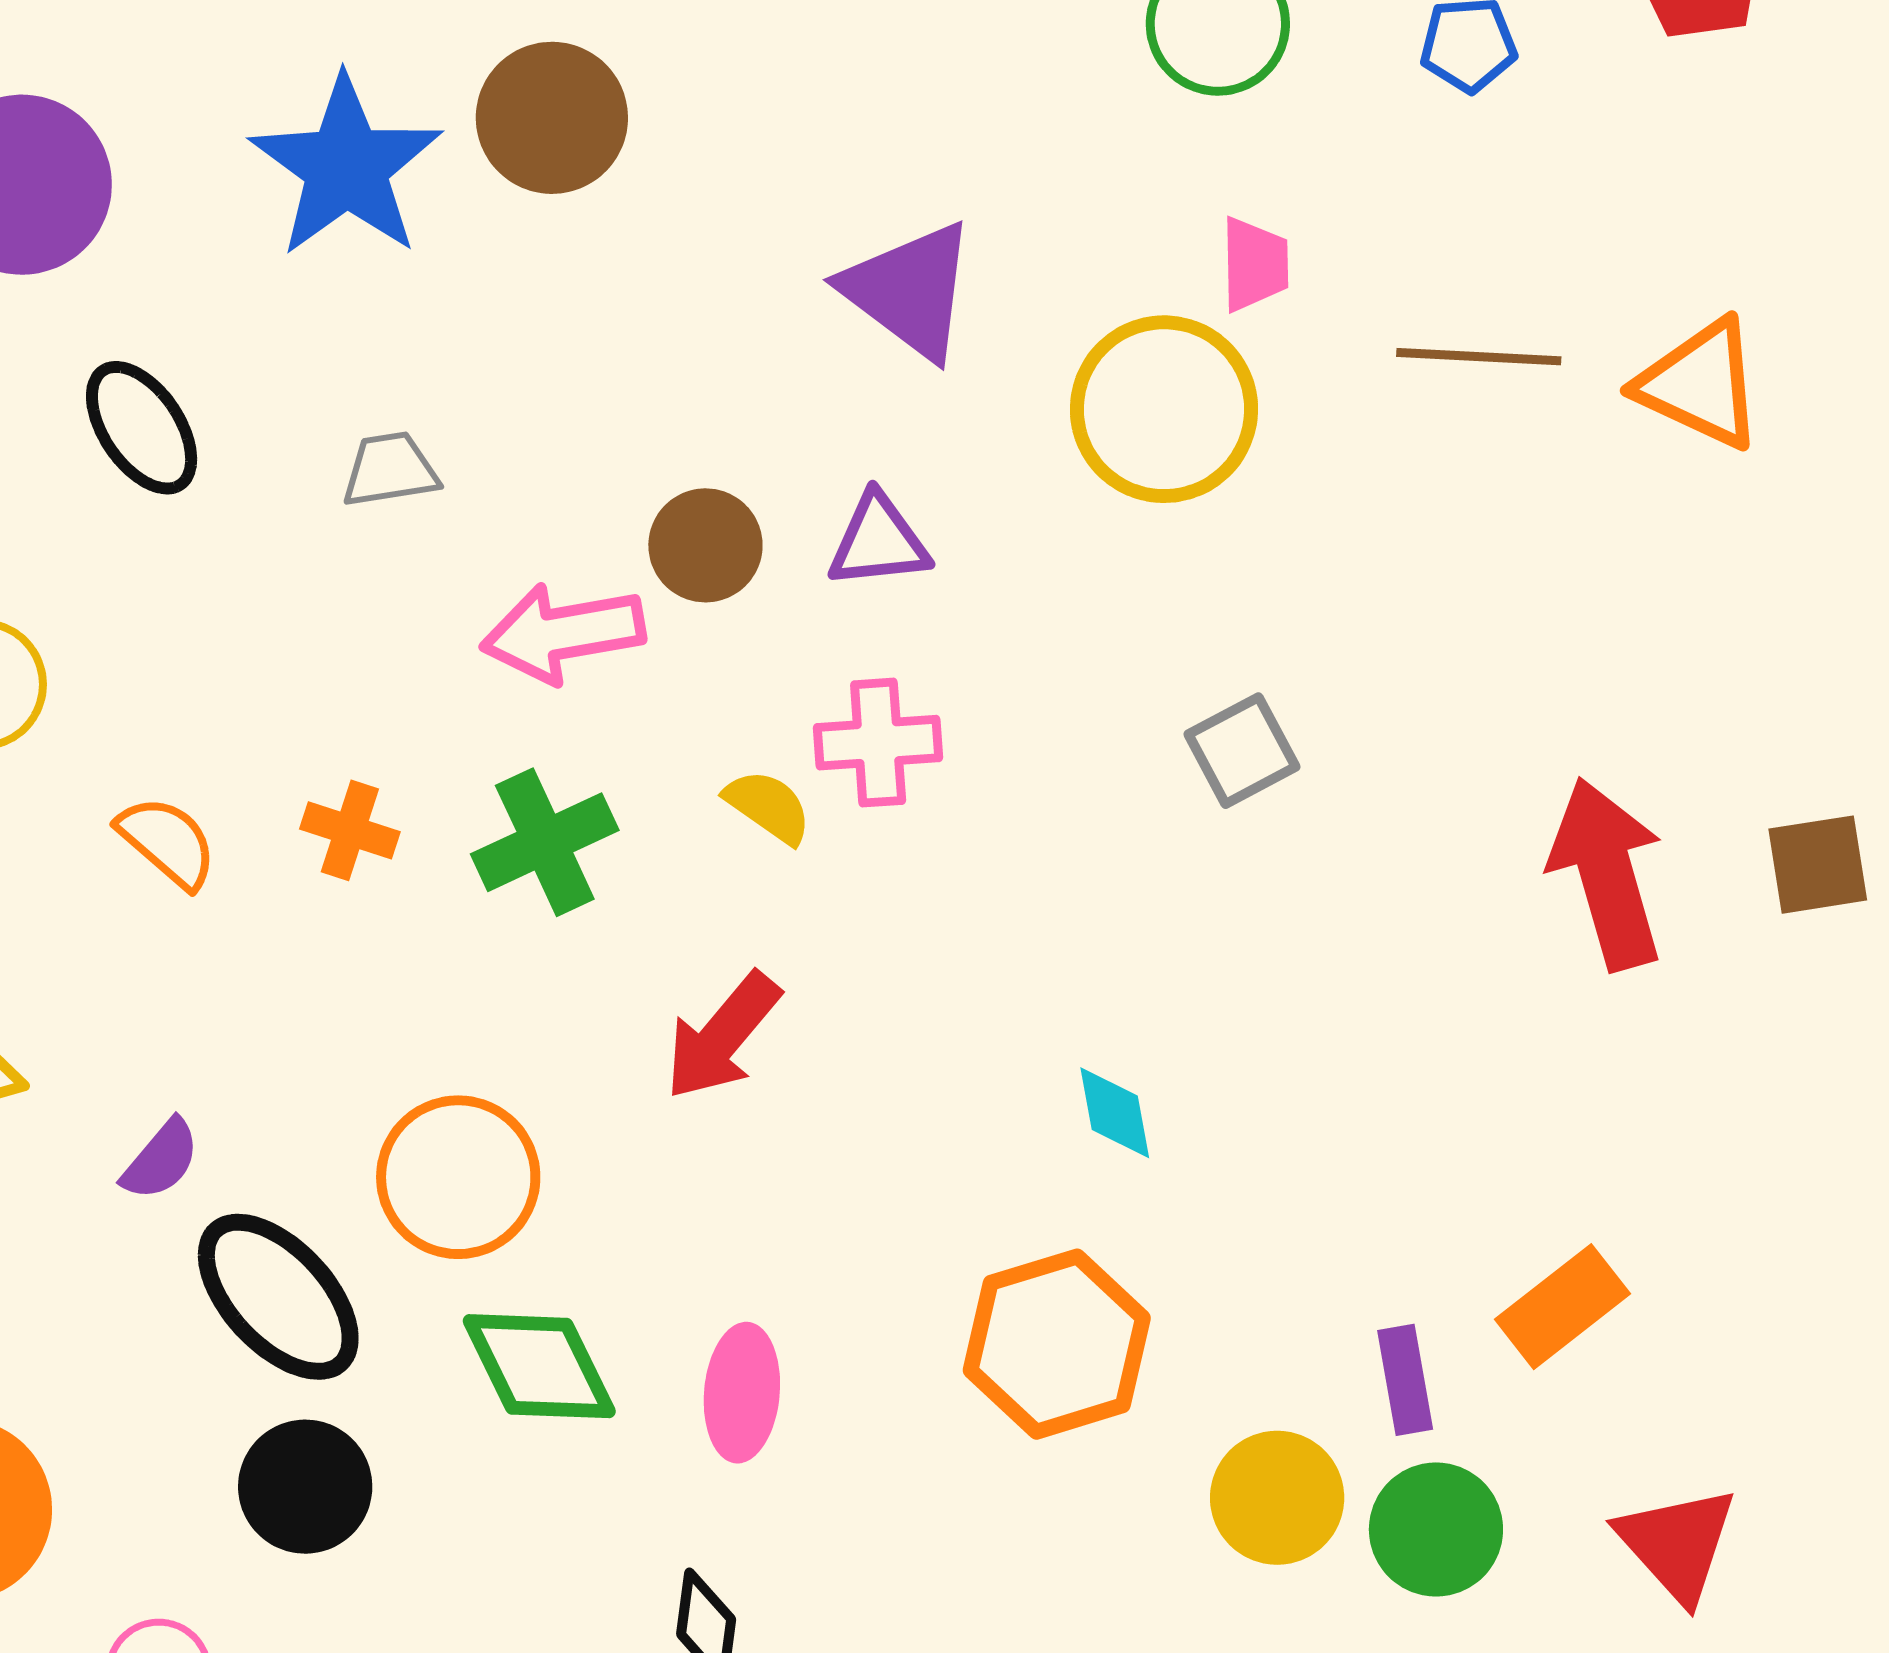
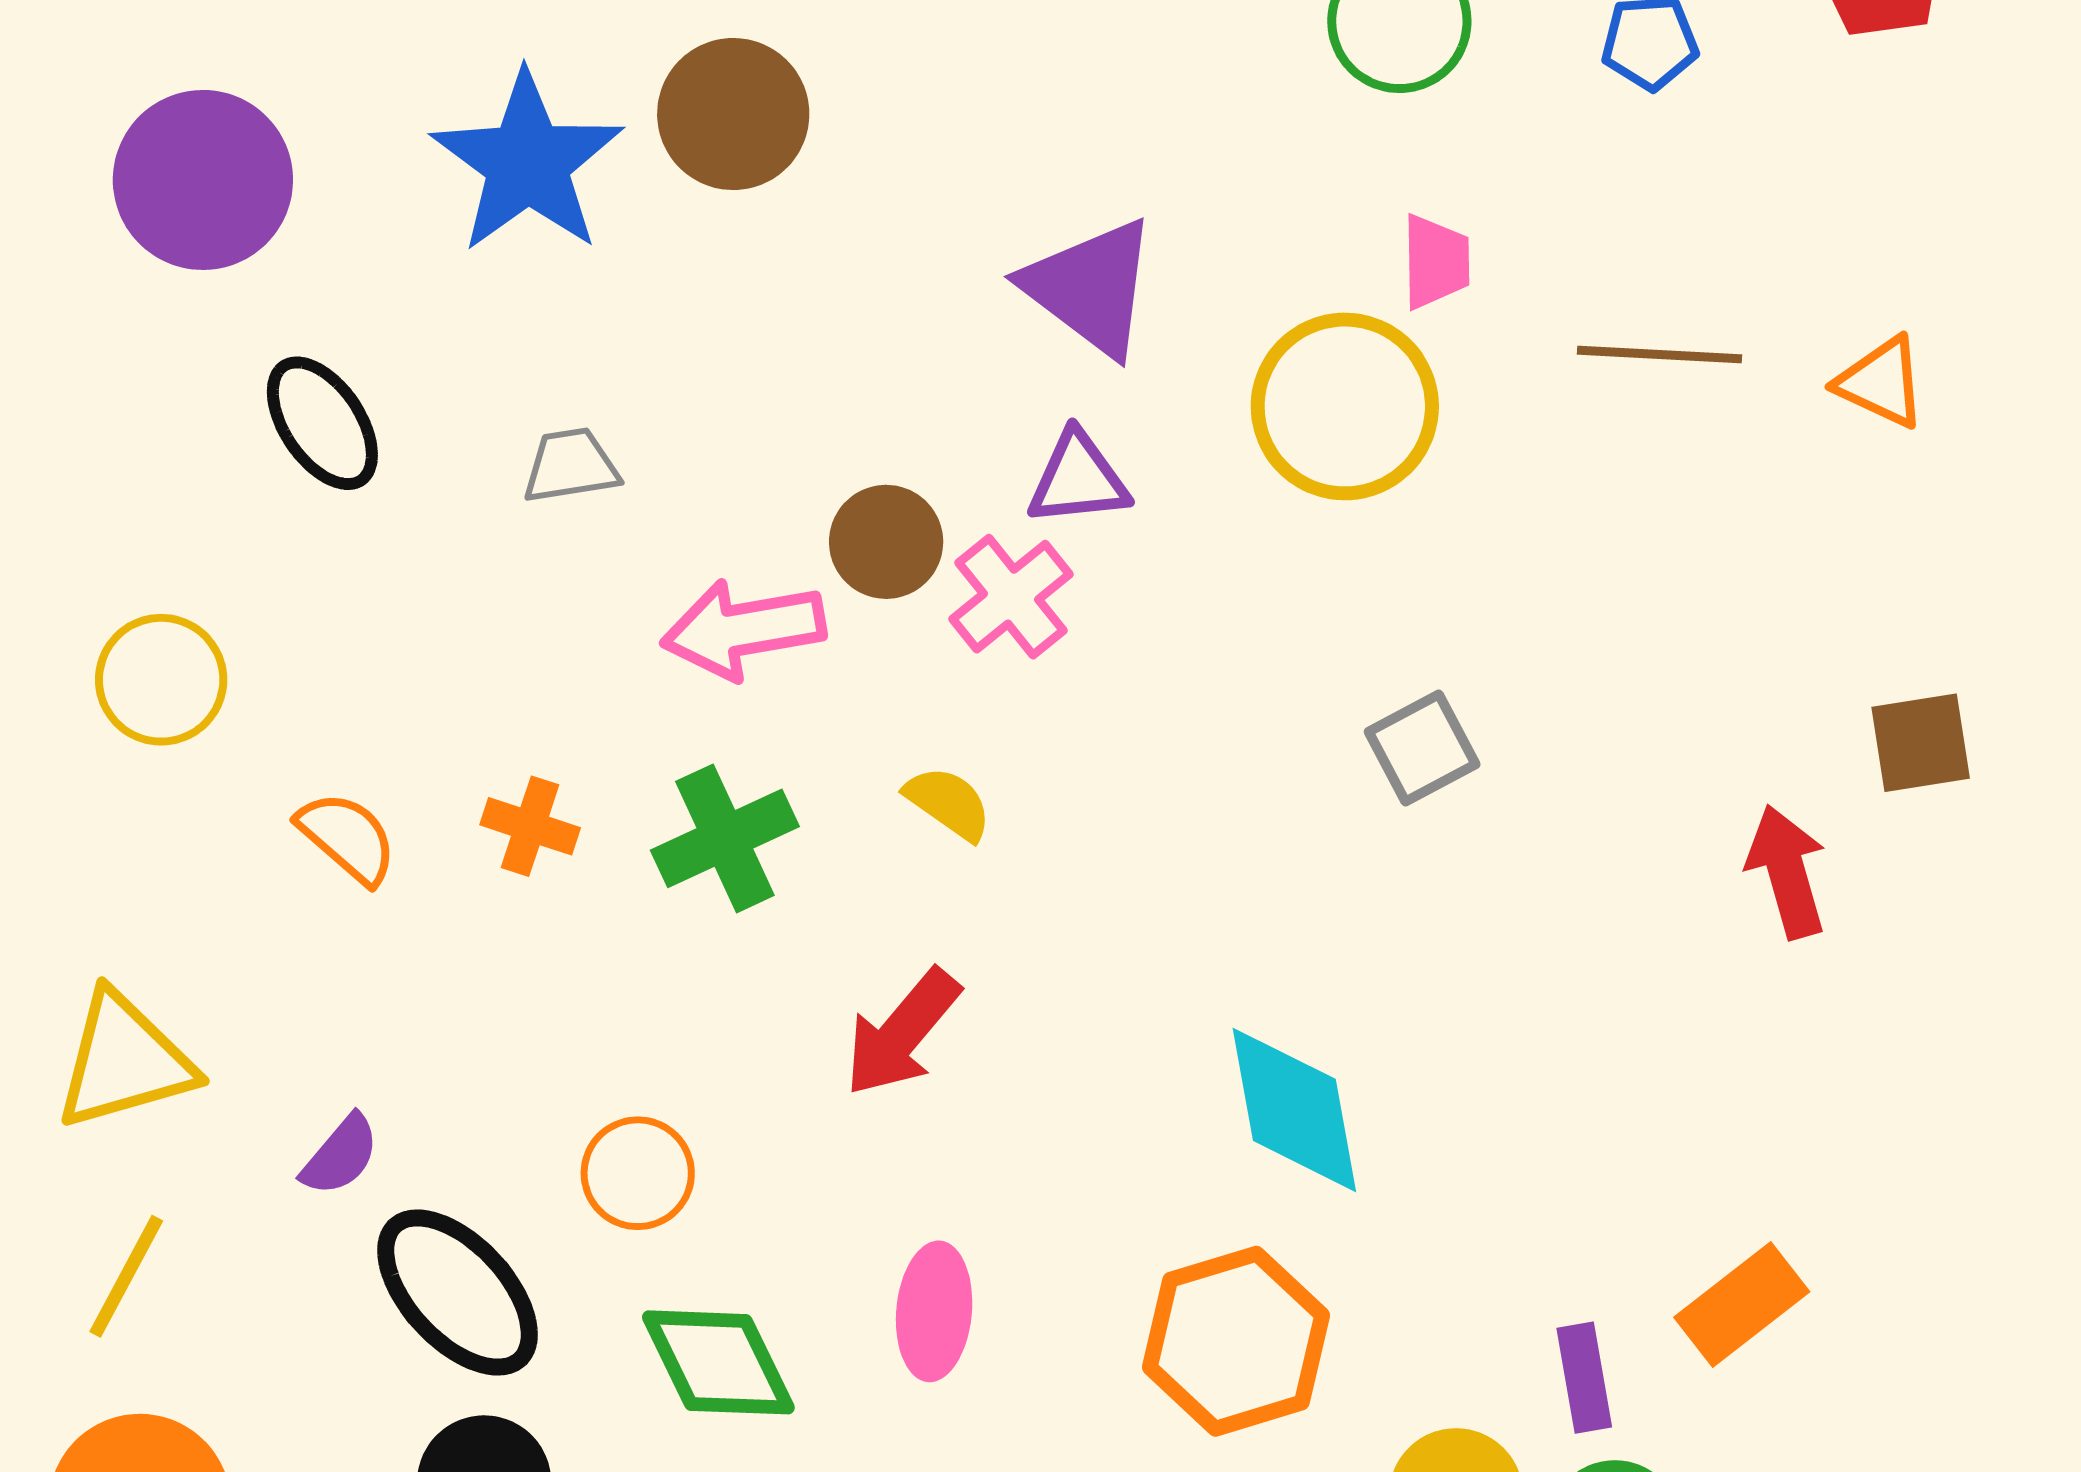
orange triangle: (1700, 384) -> (1881, 382), size x0.7
purple triangle: (879, 541) -> (1078, 479), moved
pink cross: (878, 743) -> (1011, 597), moved, turned -35
brown square: (1818, 865) -> (1921, 743), moved
red arrow: (1607, 874) -> (1787, 872), size x0.7
cyan diamond: (1115, 1113) -> (1294, 1110), size x1.8
orange circle: (458, 1177) -> (638, 1173), size x0.7
pink ellipse: (742, 1393) -> (934, 1311), moved

